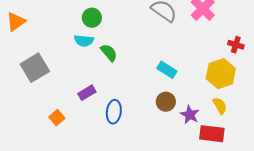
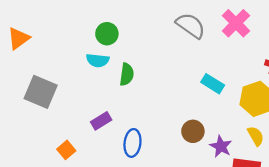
green semicircle: (109, 53) -> (127, 74), turned 48
gray square: (35, 68) -> (41, 92), turned -36
cyan rectangle: (167, 70) -> (213, 84), moved

